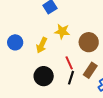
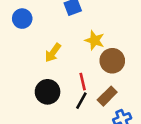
yellow star: (62, 31) -> (95, 40), moved
blue circle: (15, 42) -> (22, 19), moved

